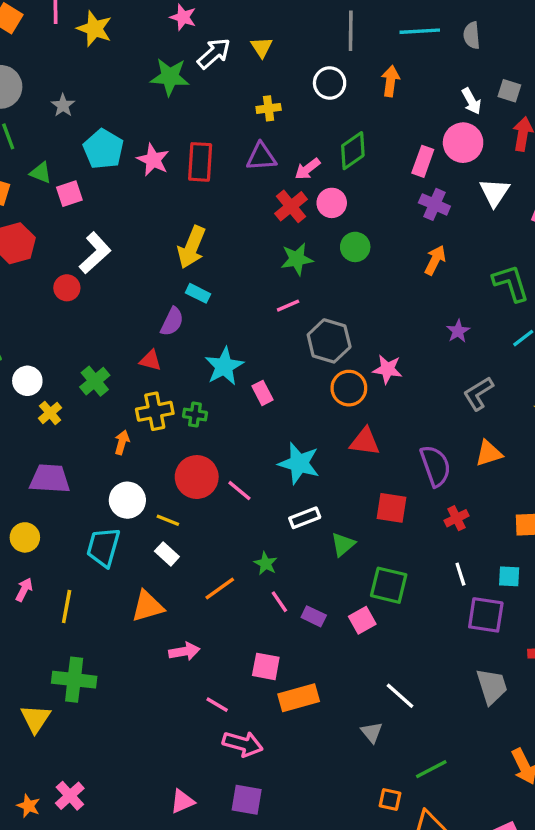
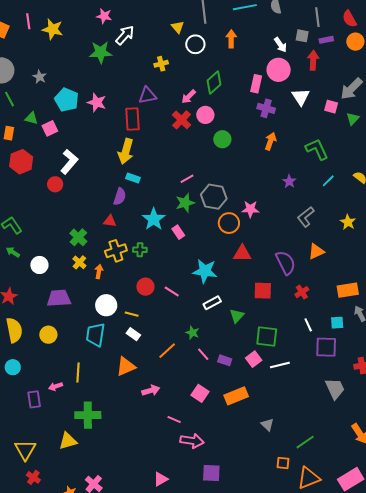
yellow triangle: (262, 47) -> (178, 27), moved
purple triangle: (261, 157) -> (147, 95), moved
red rectangle: (200, 162) -> (132, 119), moved
green star: (297, 259) -> (185, 203), moved
white circle: (27, 381) -> (39, 265), moved
yellow cross: (50, 413) -> (79, 262), moved
red circle: (197, 477) -> (145, 287), size x0.7
pink arrow: (24, 590) -> (56, 386), moved, turned -128
pink square: (266, 666) -> (200, 393), turned 30
white line: (400, 696) -> (280, 365), moved, turned -48
orange rectangle: (299, 698) -> (236, 396), moved
yellow triangle: (36, 719) -> (68, 441), turned 48
purple square: (247, 800) -> (211, 473), moved

